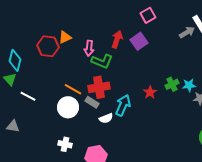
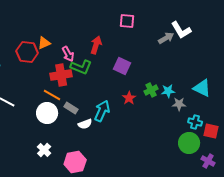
pink square: (148, 15) -> (127, 21), turned 35
purple square: (139, 41) -> (122, 66), moved, turned -30
pink arrow: (89, 48) -> (68, 54), turned -35
red cross: (99, 87) -> (61, 75), moved
white cross: (65, 144) -> (44, 150), turned 32

